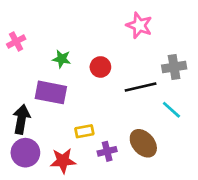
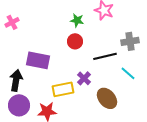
green star: (62, 59) -> (77, 20), moved
yellow rectangle: (84, 131) -> (63, 89), size x1.5
purple cross: (107, 151) -> (84, 78), moved, turned -32

